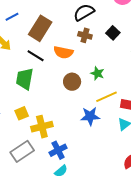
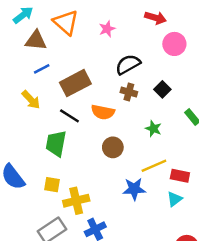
brown rectangle: (40, 28) -> (75, 83), turned 30
green star: (97, 73) -> (153, 129), moved
yellow square: (22, 113) -> (52, 185), turned 32

